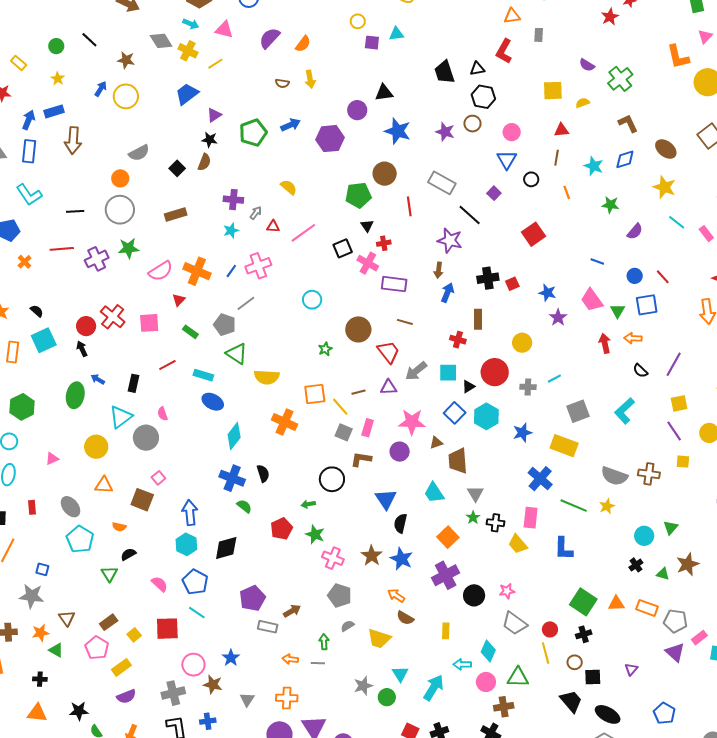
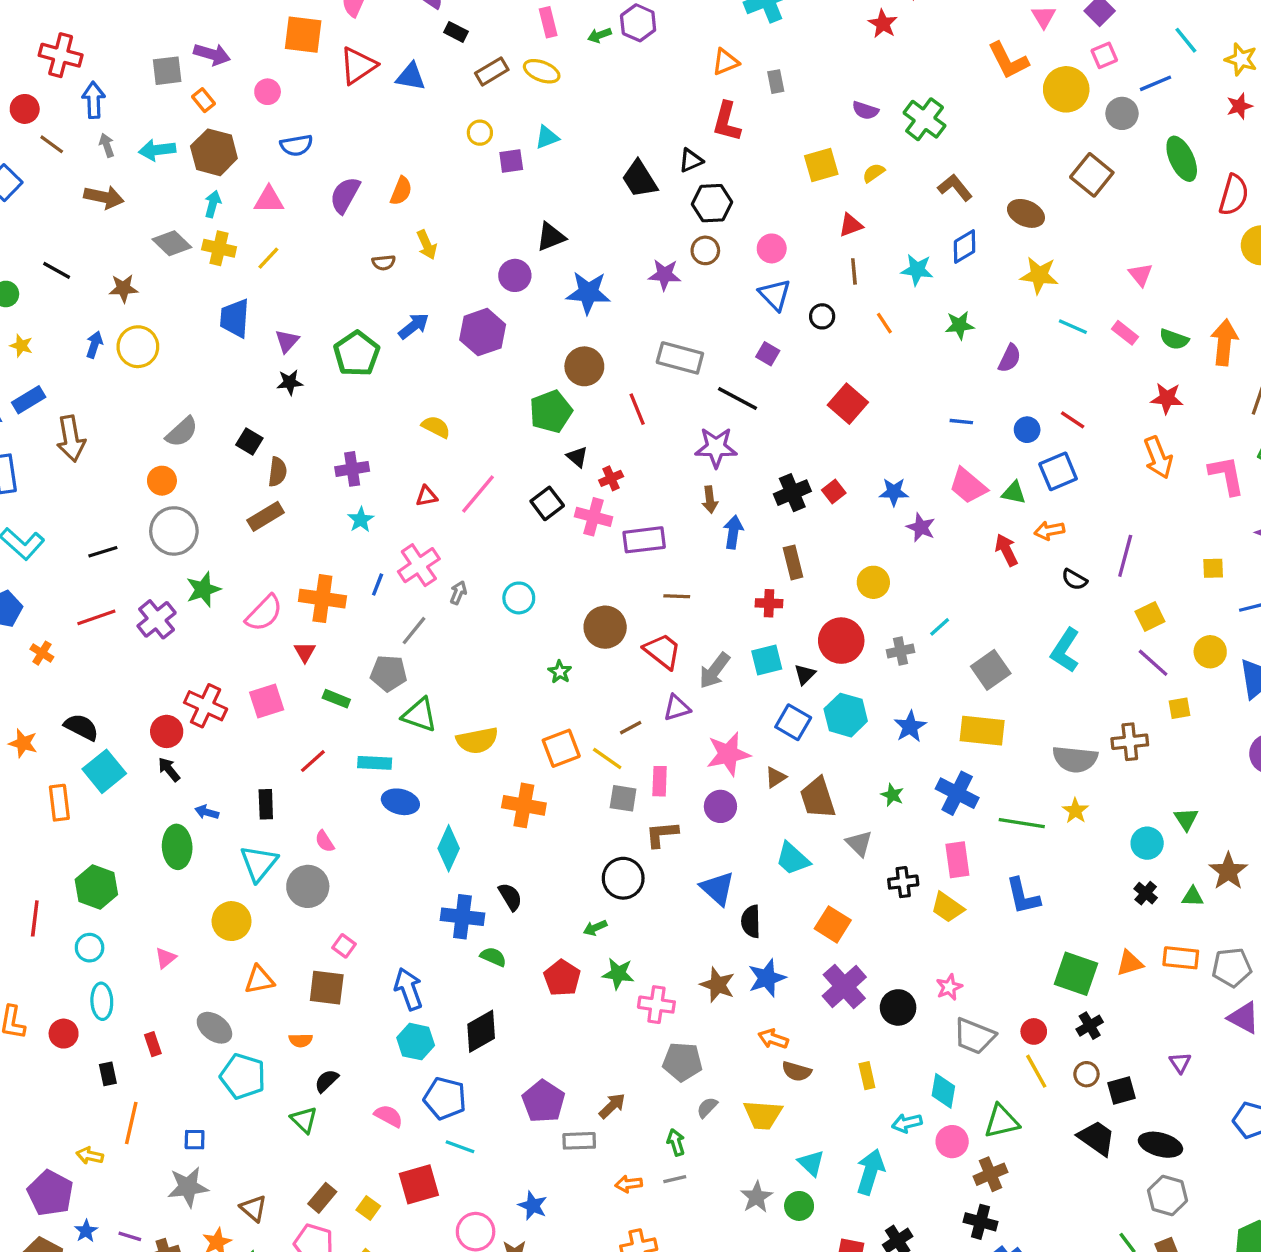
cyan arrow: (191, 24) -> (213, 204), turned -84
blue trapezoid: (187, 94) -> (235, 318), turned -35
brown semicircle: (204, 162) -> (278, 472), moved
gray arrow: (256, 213) -> (458, 593), moved
black semicircle: (37, 311) -> (81, 727), size x1.5
green triangle: (618, 311) -> (1014, 493), turned -35
green star: (473, 518) -> (892, 795), moved
blue star: (401, 559) -> (767, 978), turned -30

